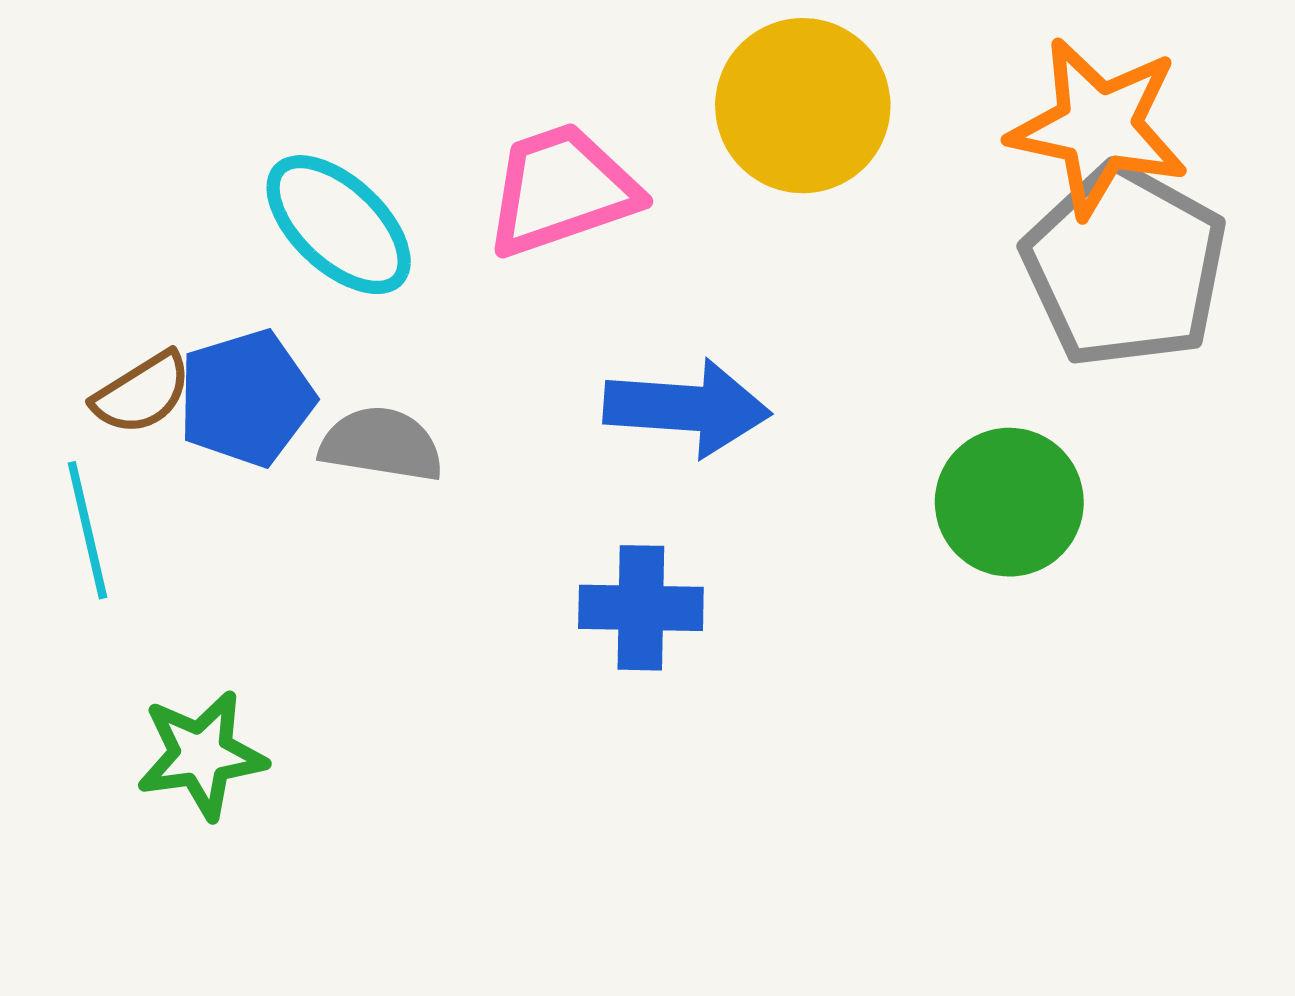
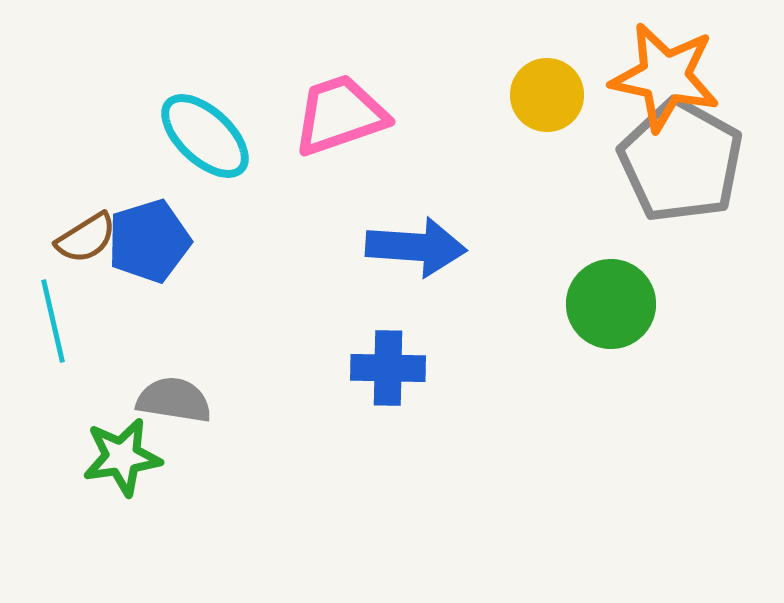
yellow circle: (803, 106) -> (547, 95), moved, size x0.7
gray semicircle: (382, 444) -> (174, 400), moved

